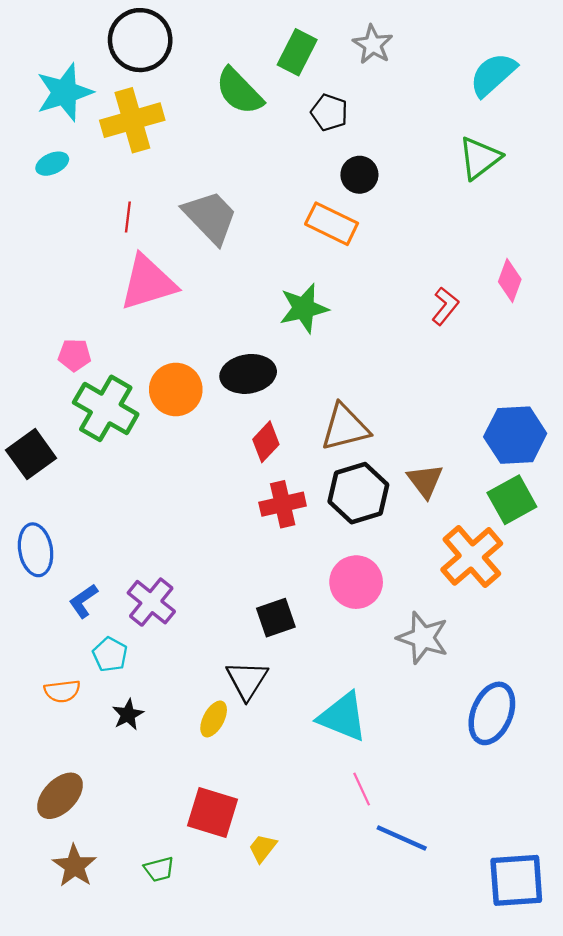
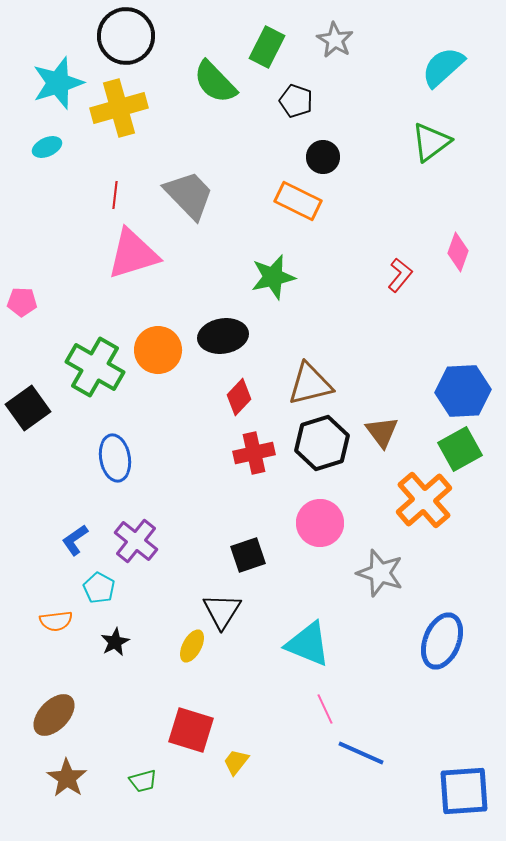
pink pentagon: (74, 355) -> (22, 302), moved
blue ellipse: (36, 550) -> (115, 458), moved

